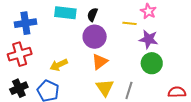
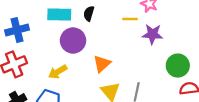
purple circle: (95, 37) -> (73, 40), moved
green circle: (152, 63) -> (178, 66), moved

